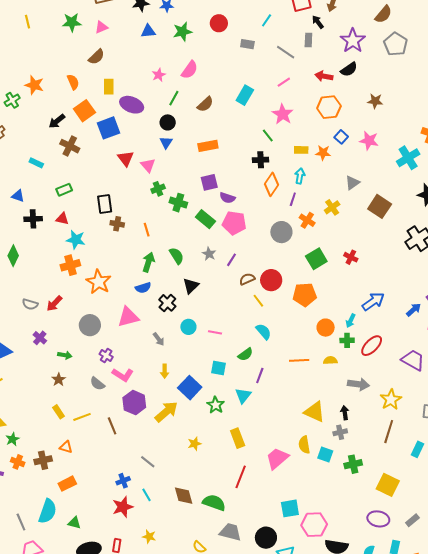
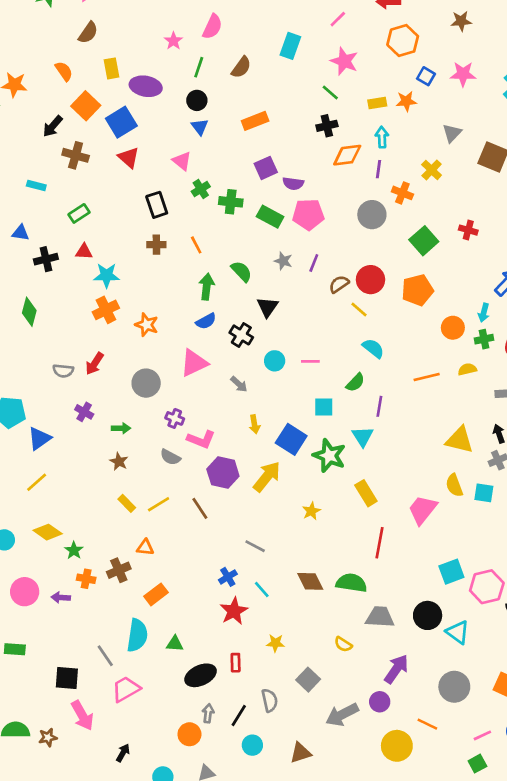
red triangle: (126, 158) -> (129, 157), moved
orange diamond: (272, 184) -> (347, 155), turned 60
black rectangle: (105, 204) -> (157, 205), moved
orange star: (99, 282) -> (147, 325), size x0.7
green star: (216, 405) -> (329, 456), size x1.4

